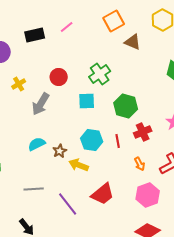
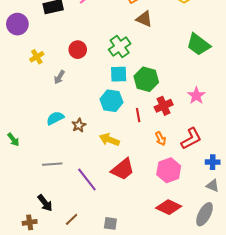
brown triangle: (133, 42) -> (144, 19), moved
cyan square: (87, 101) -> (119, 74), moved
gray arrow: (41, 104) -> (59, 77), size x0.6
cyan hexagon: (92, 140) -> (111, 101), moved
yellow arrow: (79, 165) -> (109, 140), moved

